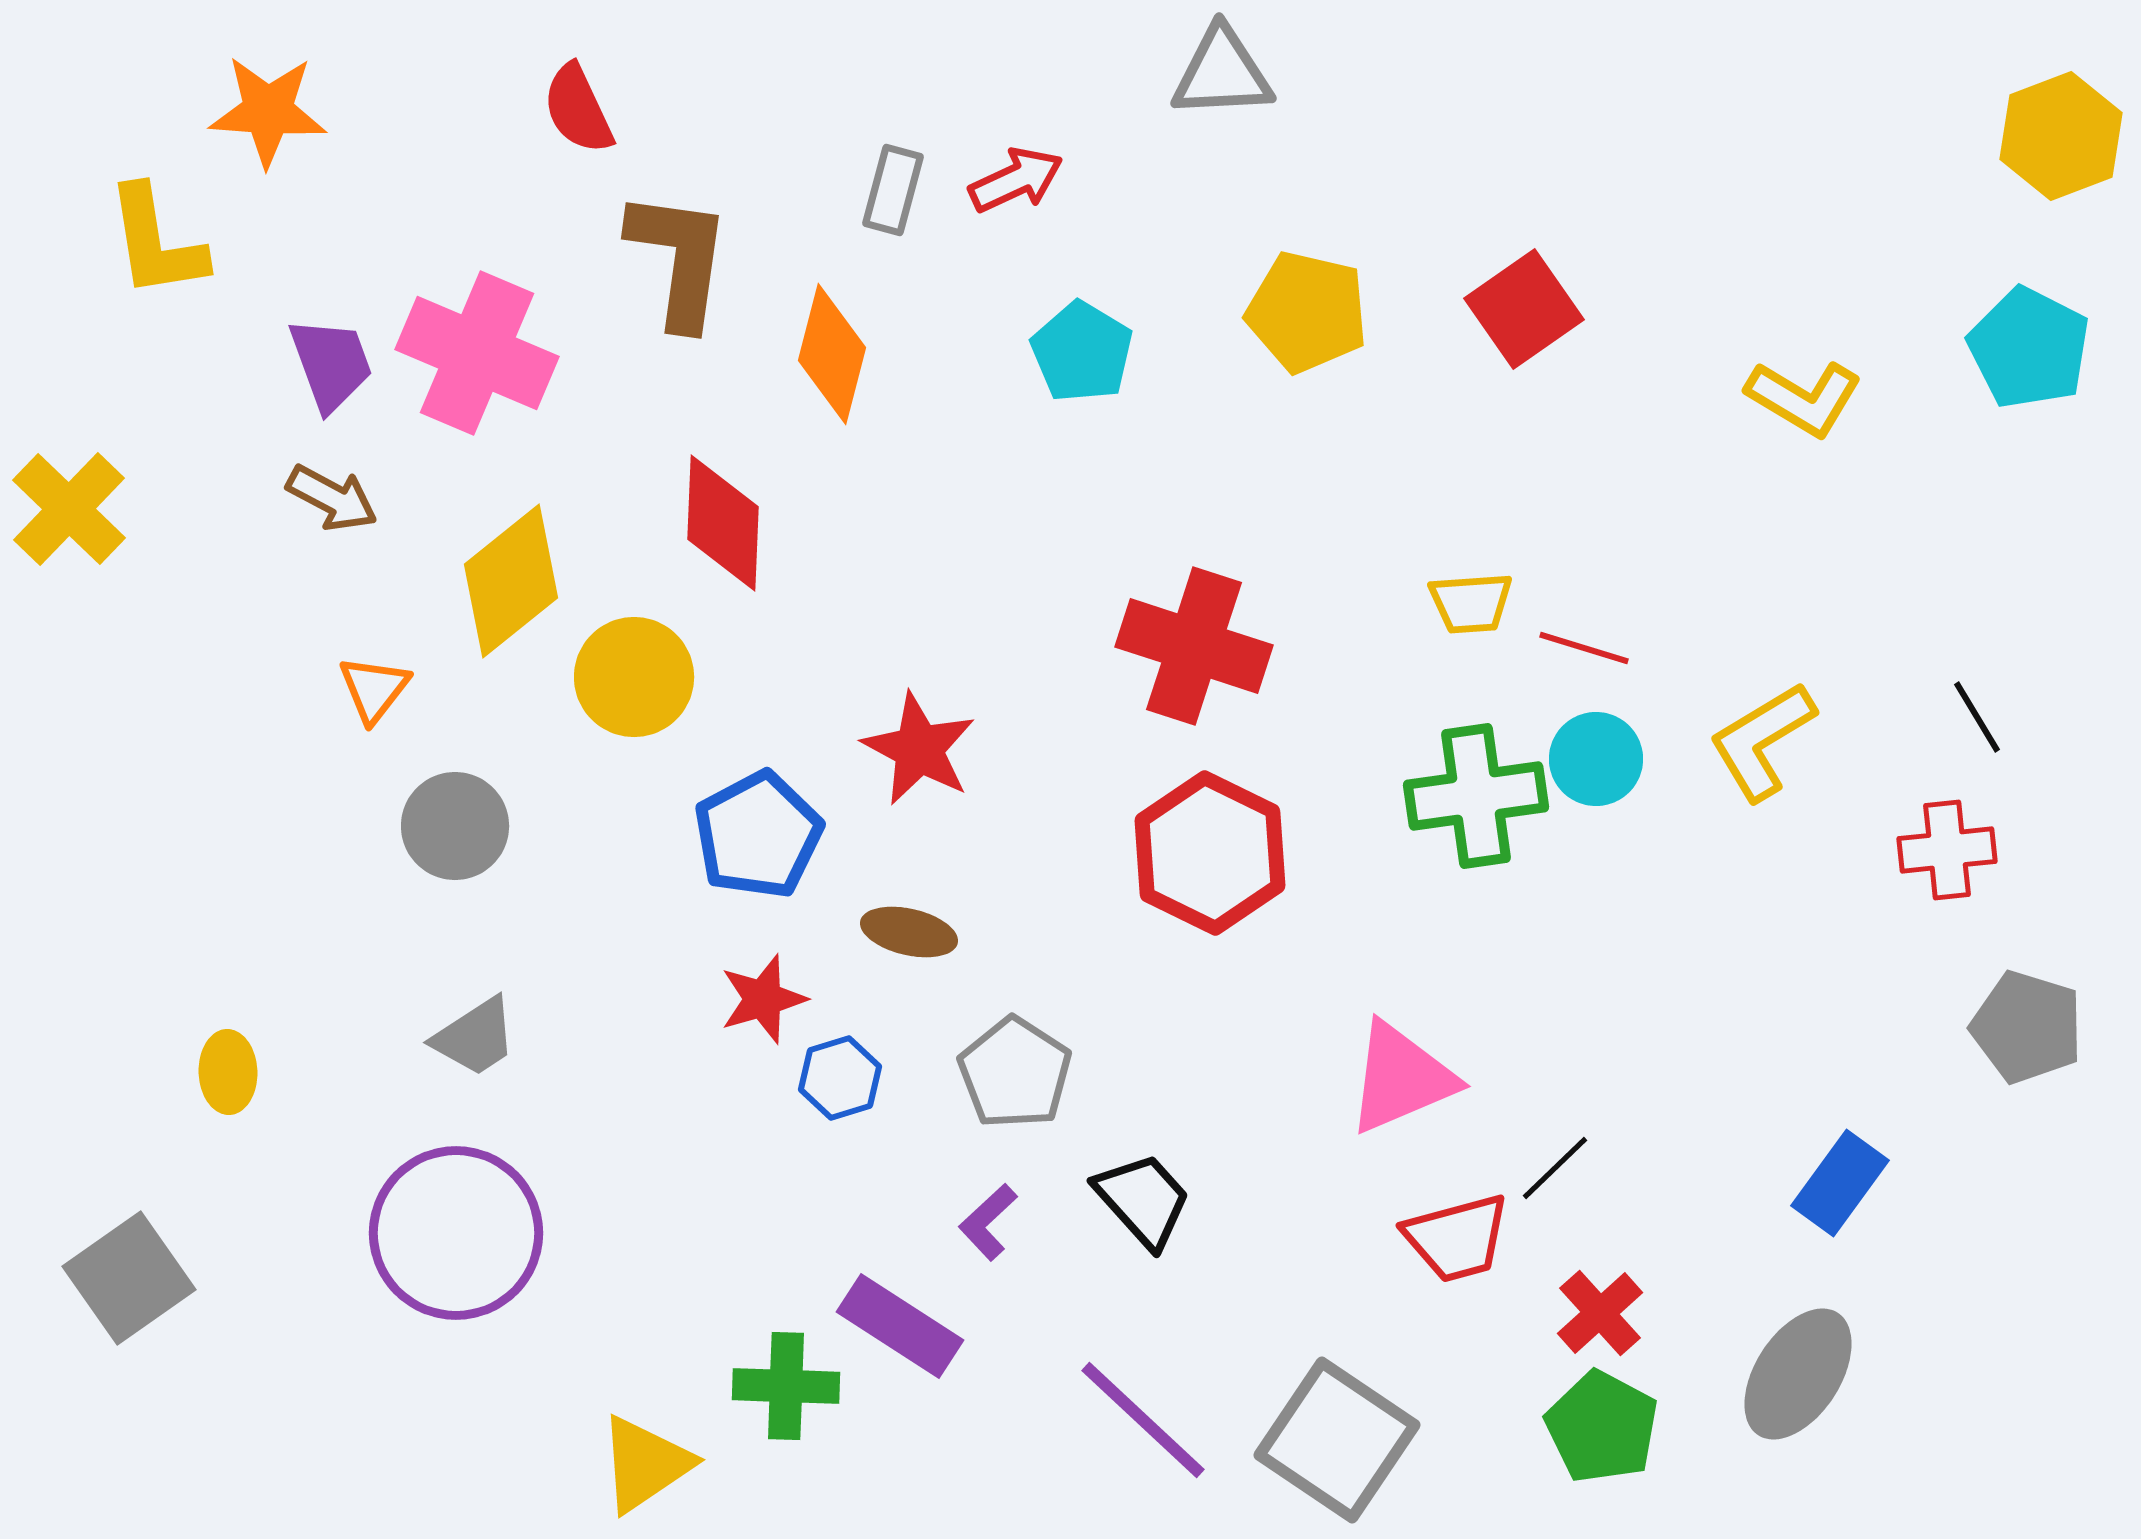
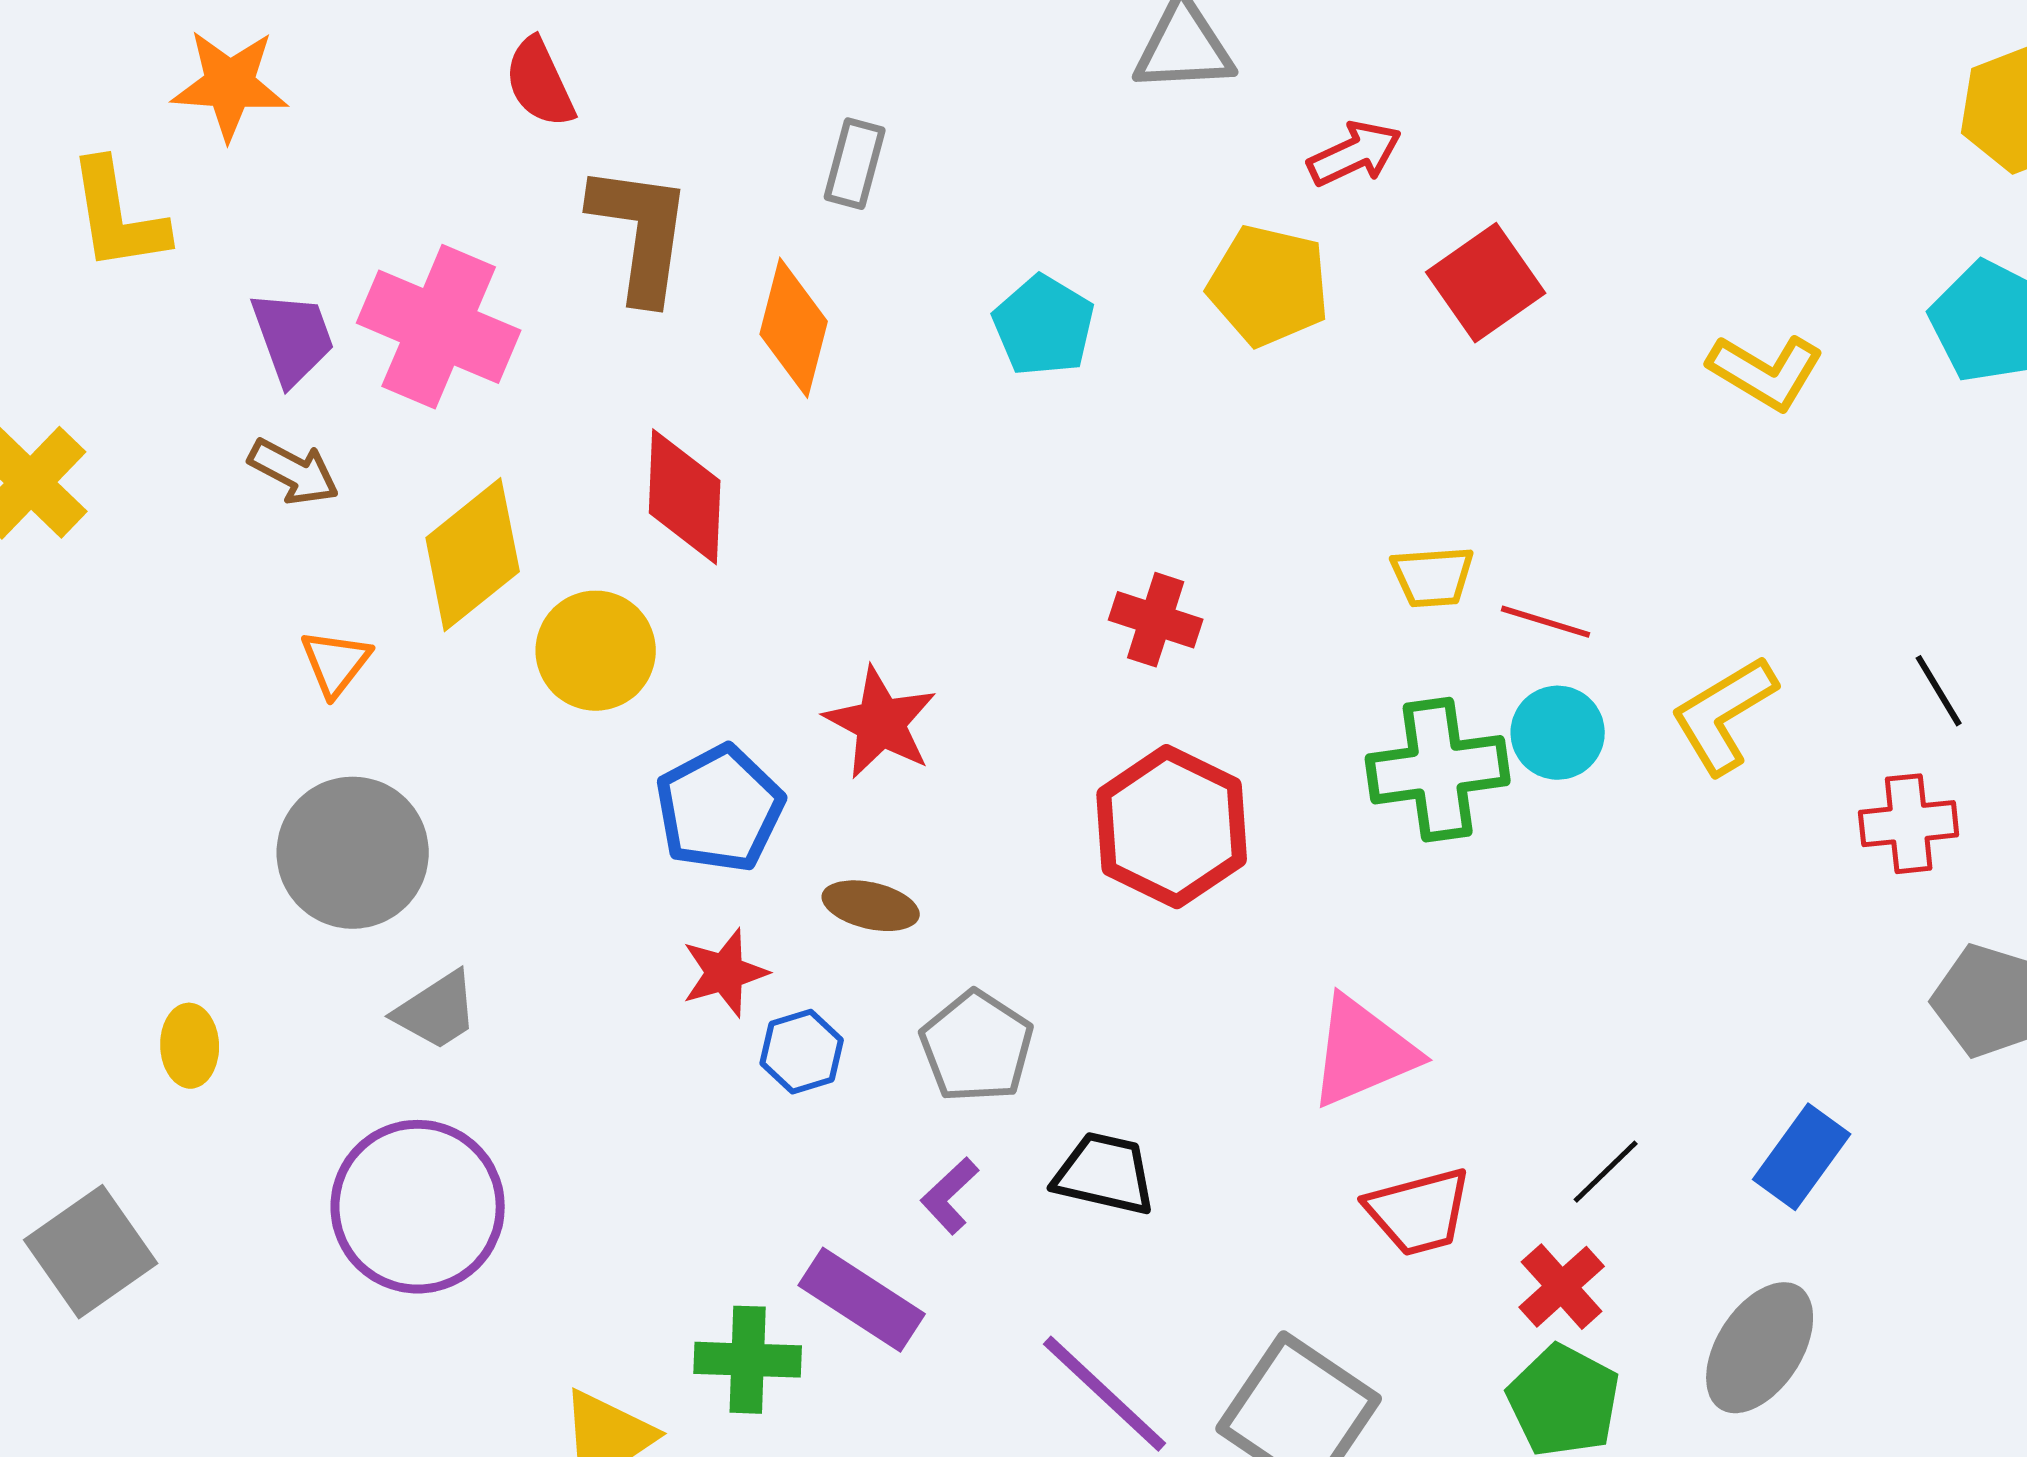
red arrow: (1016, 180) -> (1355, 154), moved
red cross: (1194, 646) -> (1156, 620), size x0.6
gray circle: (455, 826) -> (353, 853), moved, size x1.4
black line: (1555, 1168) -> (1606, 1172), moved
black trapezoid: (1143, 1200) -> (1105, 1174), turned -35

